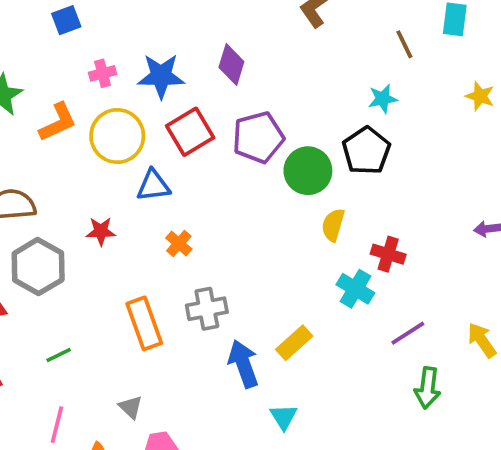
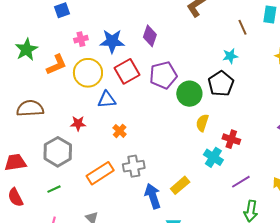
gray hexagon: (38, 267) -> (58, 152), moved
orange rectangle: (144, 323) -> (100, 173), turned 76

